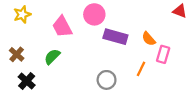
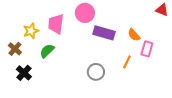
yellow star: (22, 14) -> (31, 31), moved
pink trapezoid: (62, 27) -> (56, 24), turned 35

